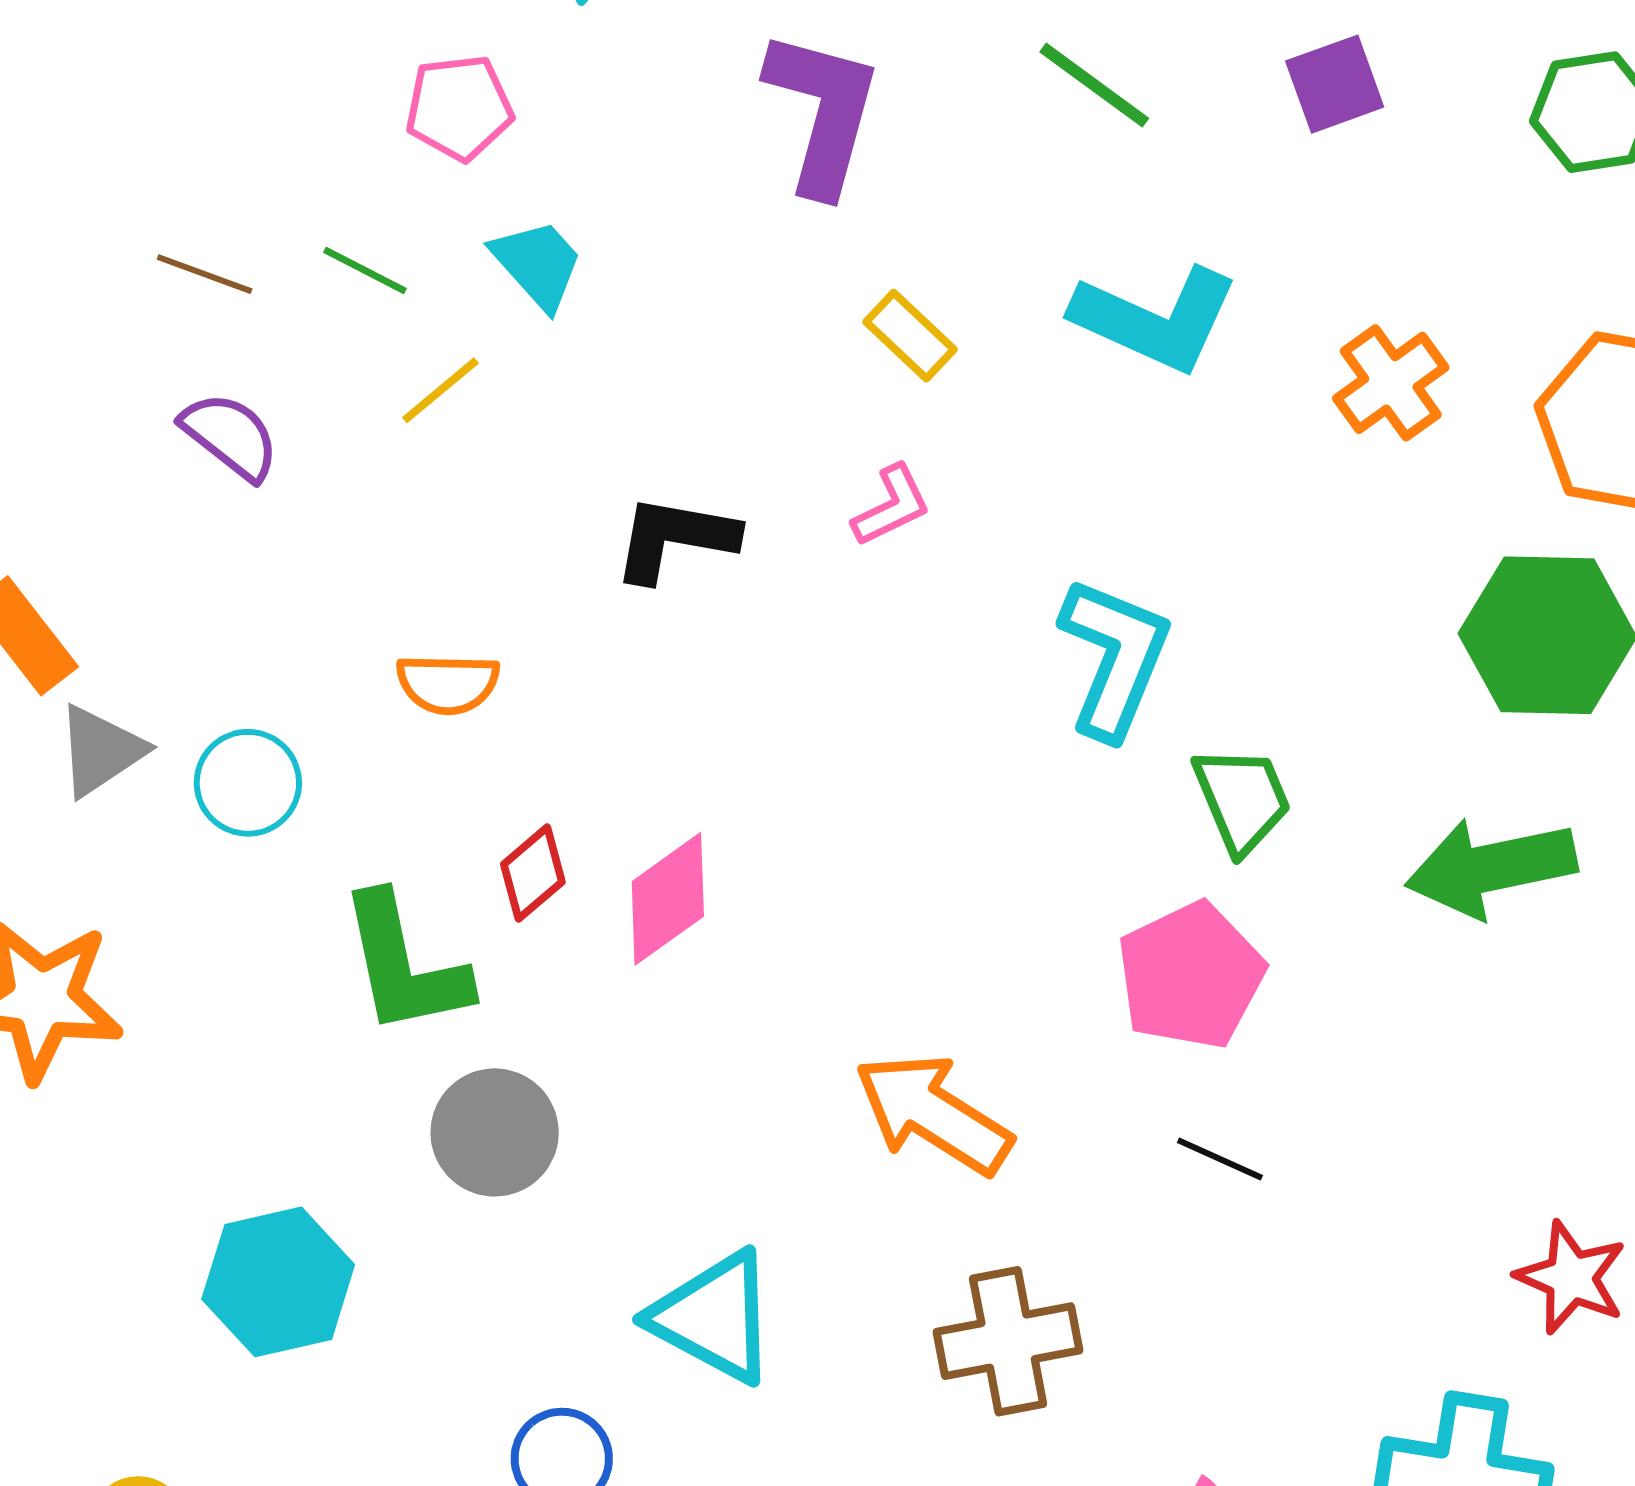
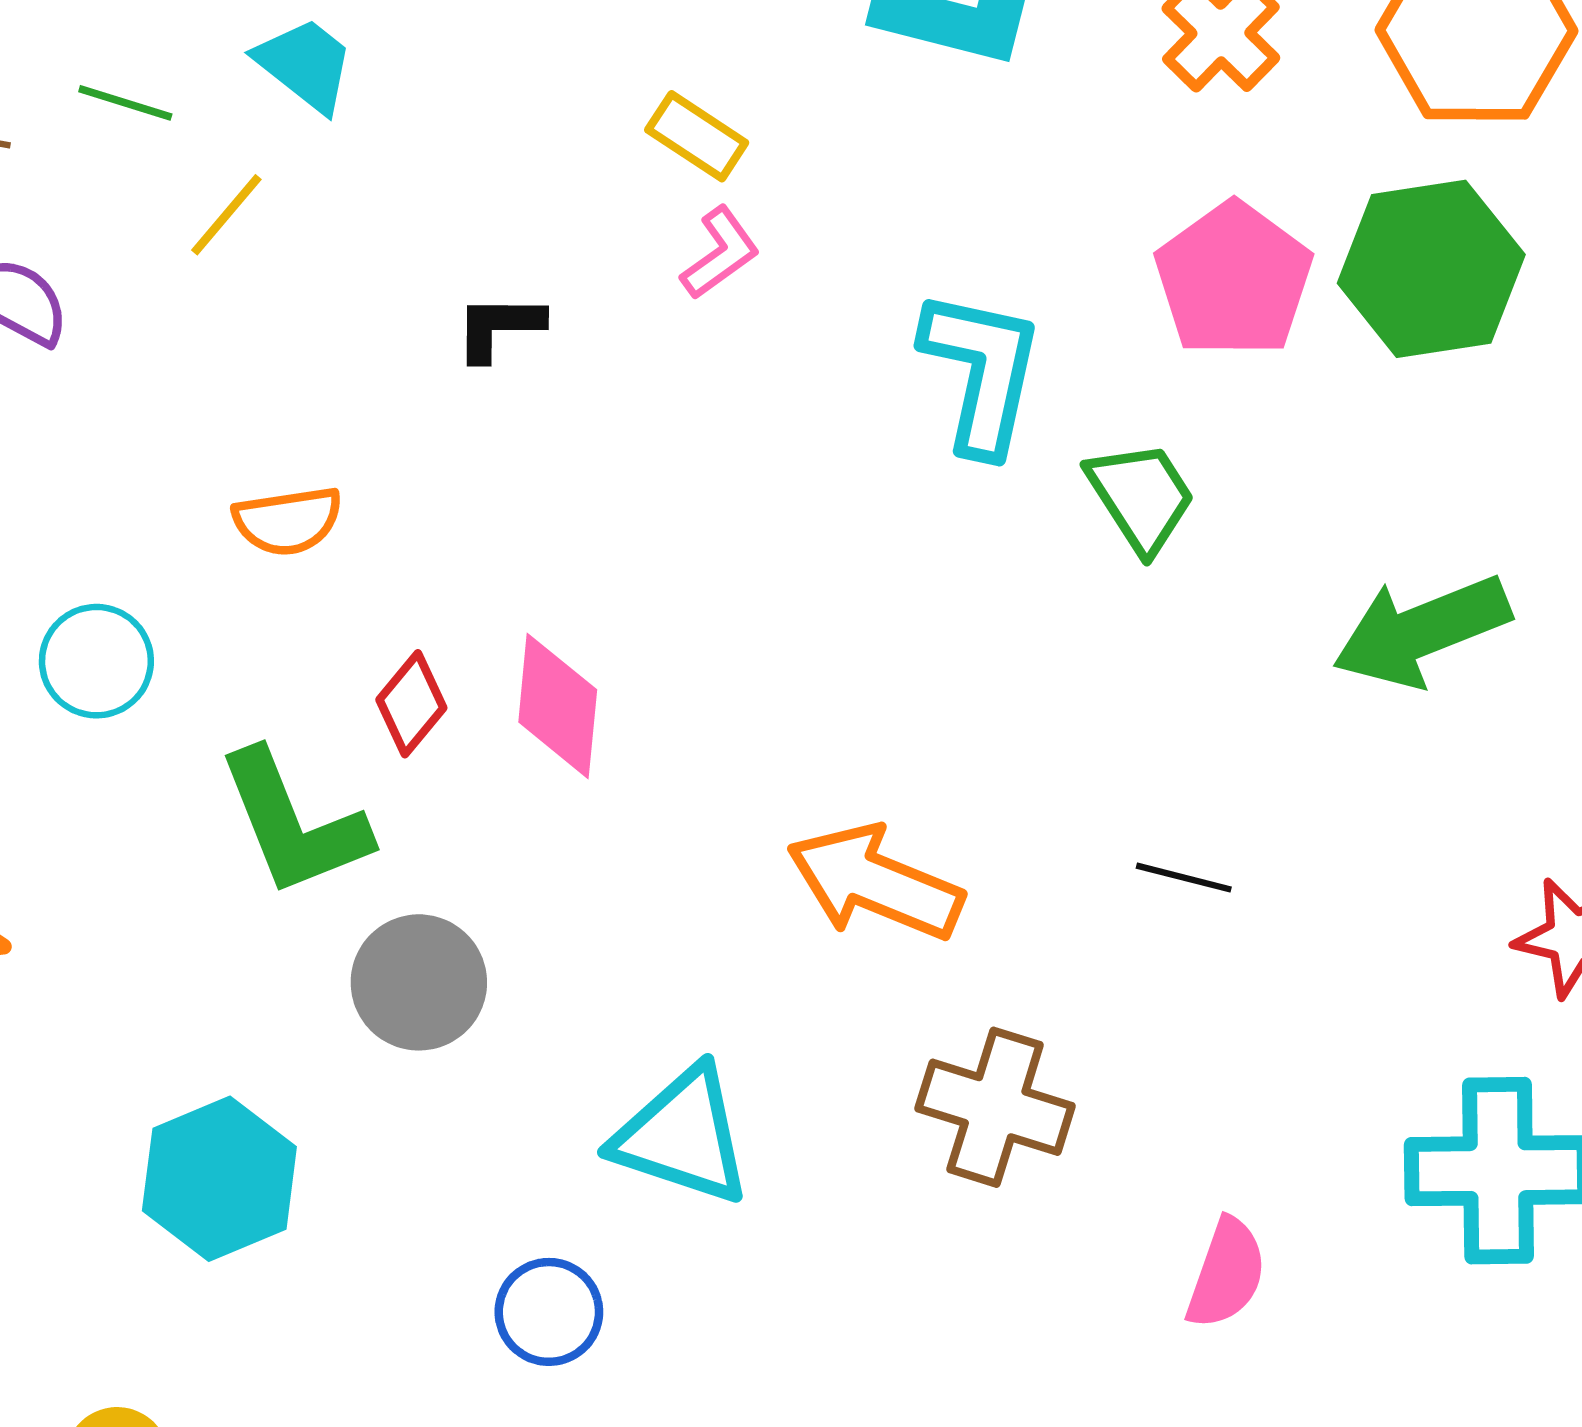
yellow rectangle: (910, 336) -> (697, 136), moved
black L-shape: (675, 538) -> (499, 327), size x0.7
green arrow: (1491, 868) -> (1422, 631), moved
pink diamond: (668, 899) -> (558, 706), turned -39
pink pentagon: (1191, 976) -> (1234, 280), moved
brown cross: (1008, 1341) -> (995, 1107), turned 38

